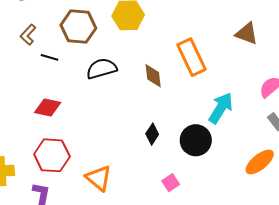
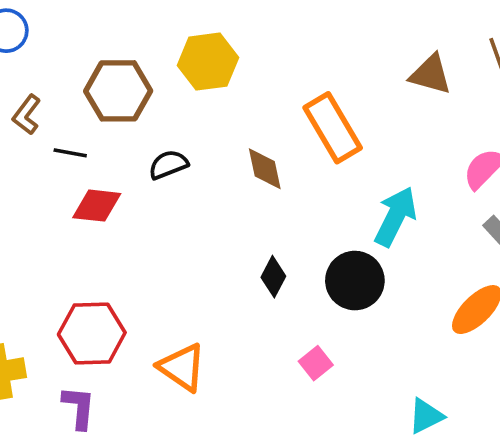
black semicircle: (102, 69) -> (168, 165), size x0.7
red diamond: (48, 107) -> (97, 206), moved

